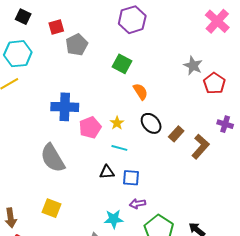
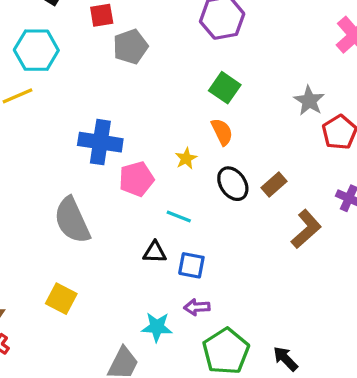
green square: (122, 64) -> (225, 88), moved
yellow star: (117, 123) -> (186, 158), moved
brown rectangle: (176, 134) -> (274, 185), moved

